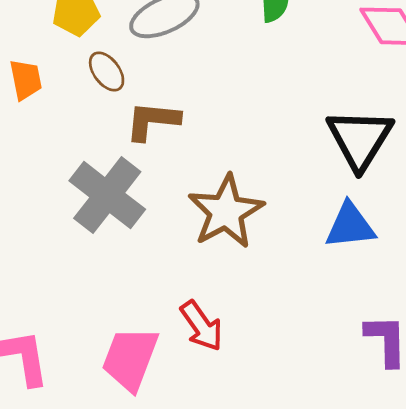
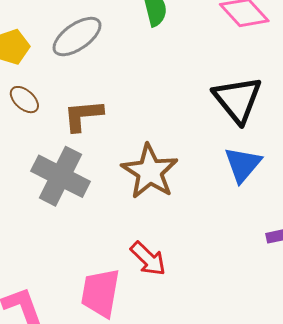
brown ellipse: (107, 72) -> (24, 100), moved
blue triangle: (350, 226) -> (243, 164), turned -33

